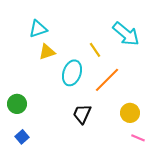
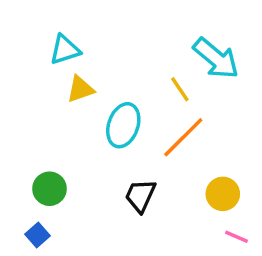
yellow line: (95, 50) -> (180, 89), moved
green circle: (17, 104) -> (50, 189), moved

